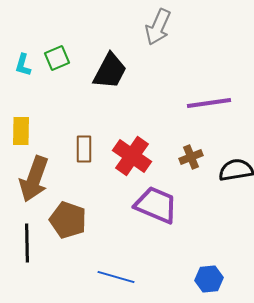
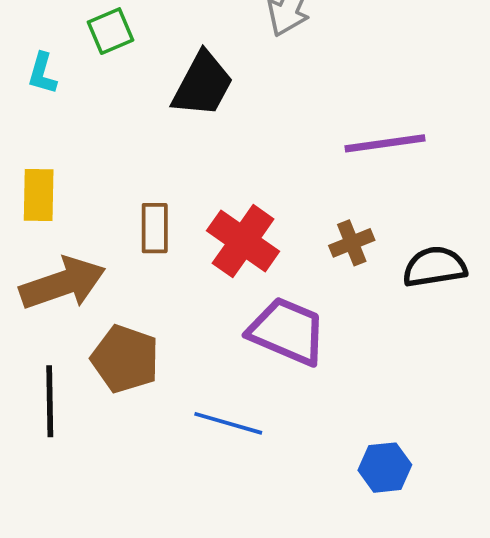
green square: (57, 58) -> (110, 31), moved
brown arrow: (34, 179) -> (63, 283), turned -129
blue line: (116, 277) -> (228, 423), moved

